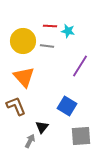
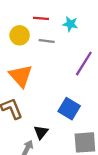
red line: (50, 26) -> (41, 18), moved
yellow circle: (23, 41) -> (20, 35), size x0.7

